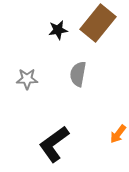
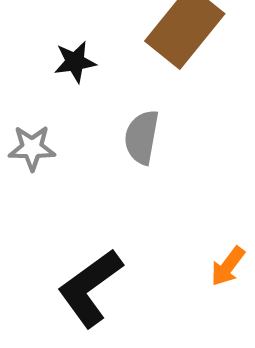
black star: (58, 30) -> (75, 62), moved

